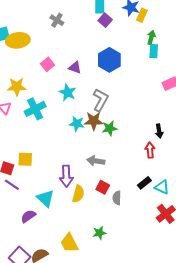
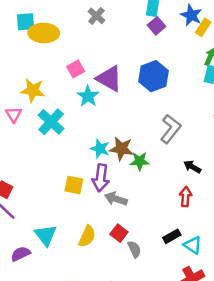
purple triangle: (75, 68) -> (109, 79), size x1.6
cyan star: (68, 92) -> (88, 96), moved
gray L-shape: (101, 100) -> (171, 129), moved
cyan cross: (35, 109) -> (51, 122), turned -30
black arrow: (159, 131) -> (192, 167), moved, turned 120
yellow square: (25, 159) -> (74, 185), moved
purple arrow: (66, 176) -> (101, 178), moved
gray semicircle: (117, 198) -> (134, 249), turned 144

